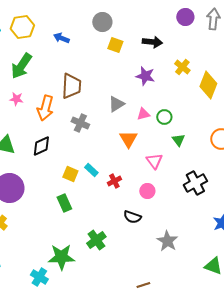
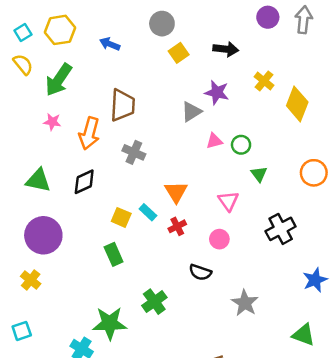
yellow square: (115, 45) -> (179, 53), turned 35
gray triangle: (116, 104) -> (191, 112), moved
orange triangle: (128, 139) -> (176, 192), moved

